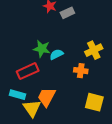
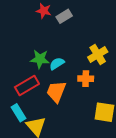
cyan rectangle: (18, 95) -> (18, 113), turned 49
orange trapezoid: (46, 97) -> (56, 92), moved

